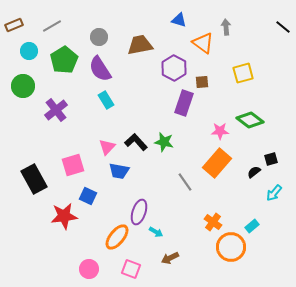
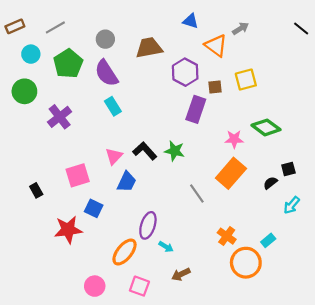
gray arrow: (226, 27) -> (241, 29), turned 63
yellow square: (243, 73) -> (246, 80), moved
blue trapezoid: (119, 171) -> (127, 182), turned -75
black rectangle: (34, 179) -> (36, 190), size x0.5

